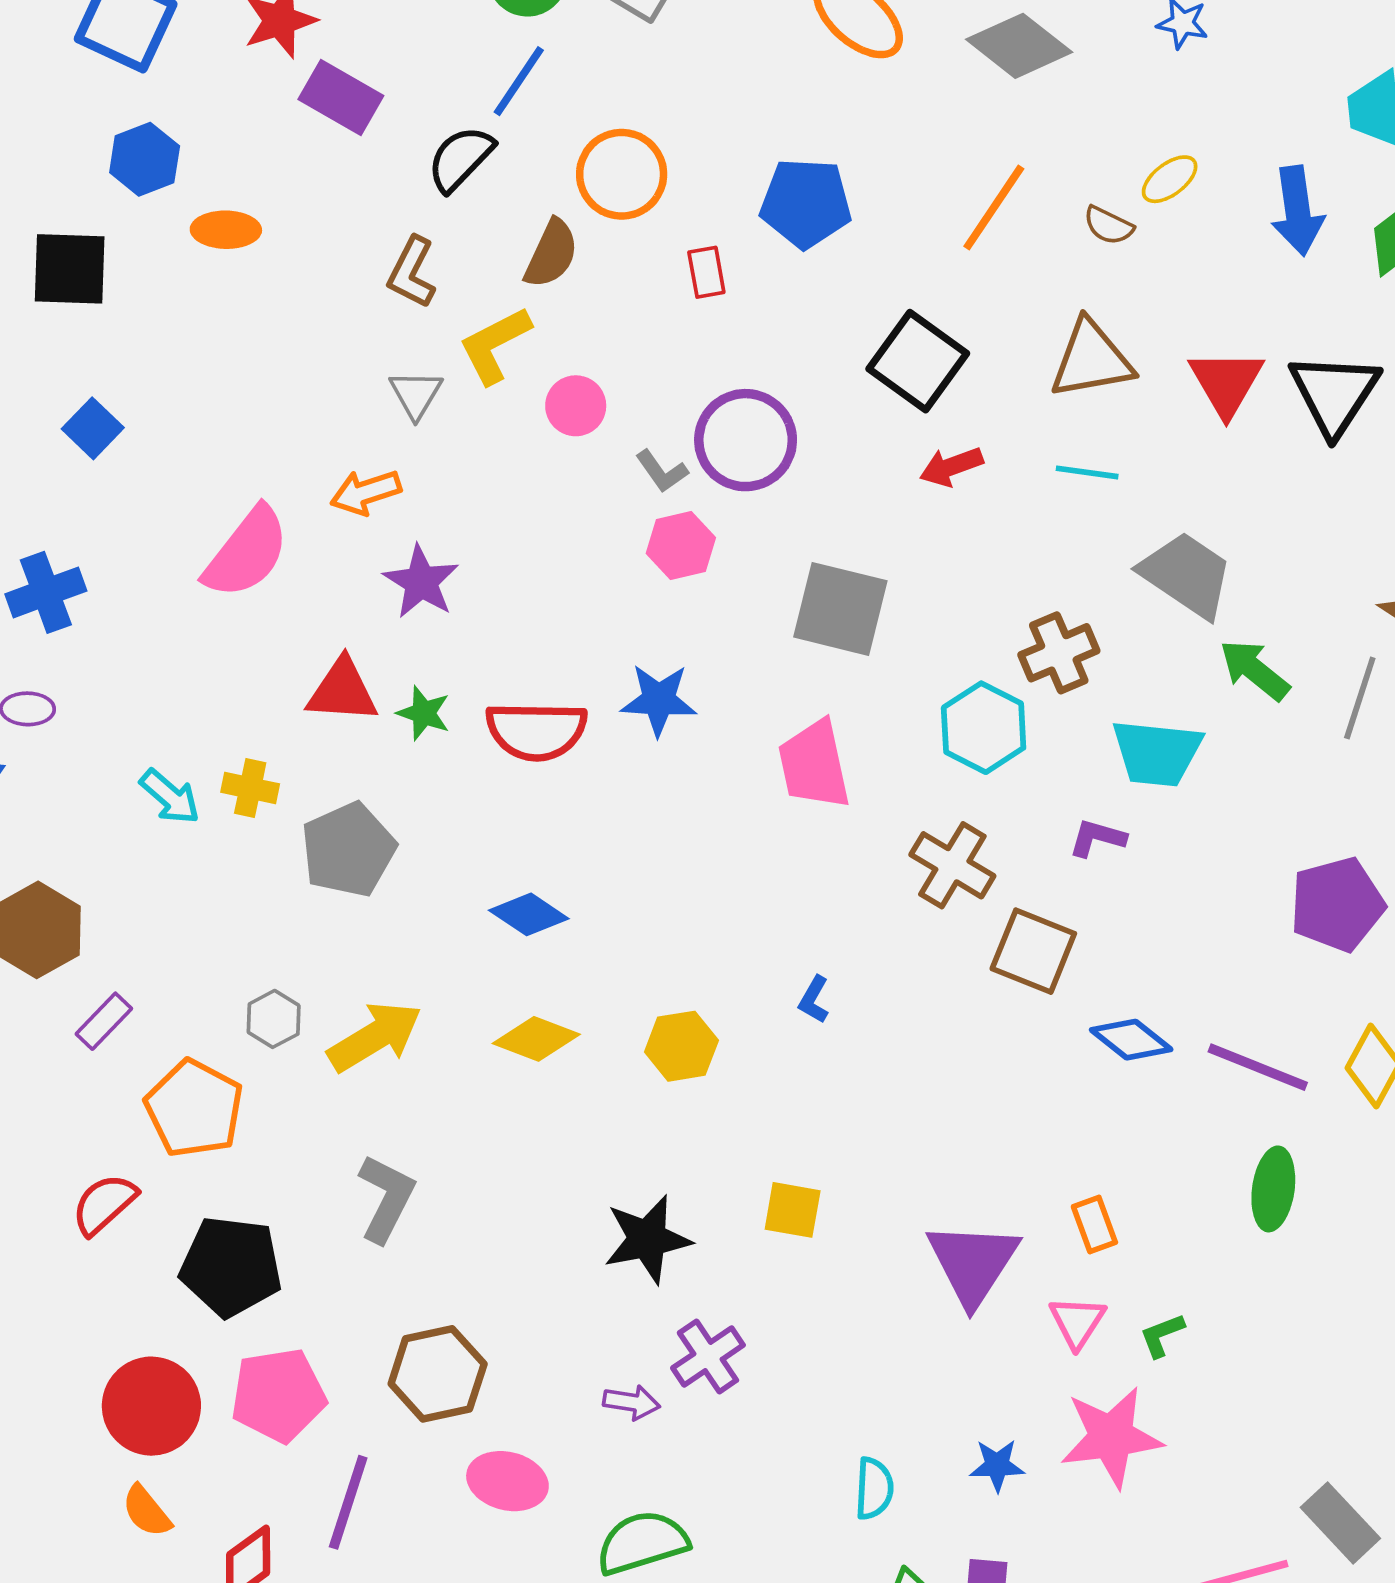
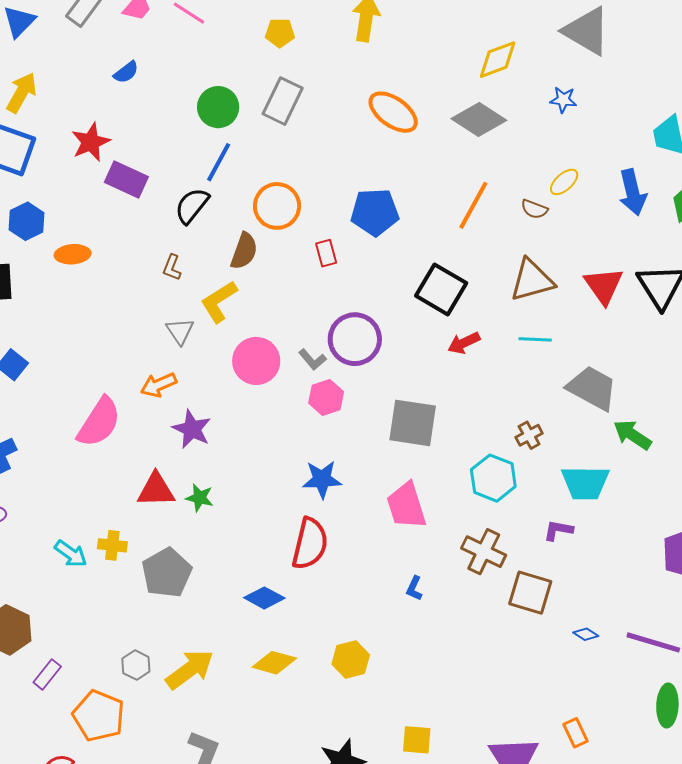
brown L-shape: (412, 272) -> (172, 267), size x0.7
pink circle: (576, 406) -> (256, 361), moved, size x1.5
brown cross: (1059, 653) -> (529, 435), size x0.7
red semicircle: (536, 731) -> (310, 544), moved, turned -72
blue L-shape: (814, 1000) -> (414, 588), moved
blue diamond: (1131, 1040) -> (586, 634), size x0.6

